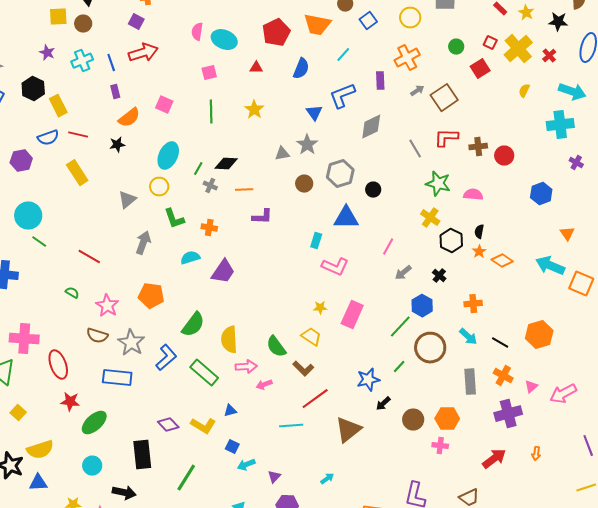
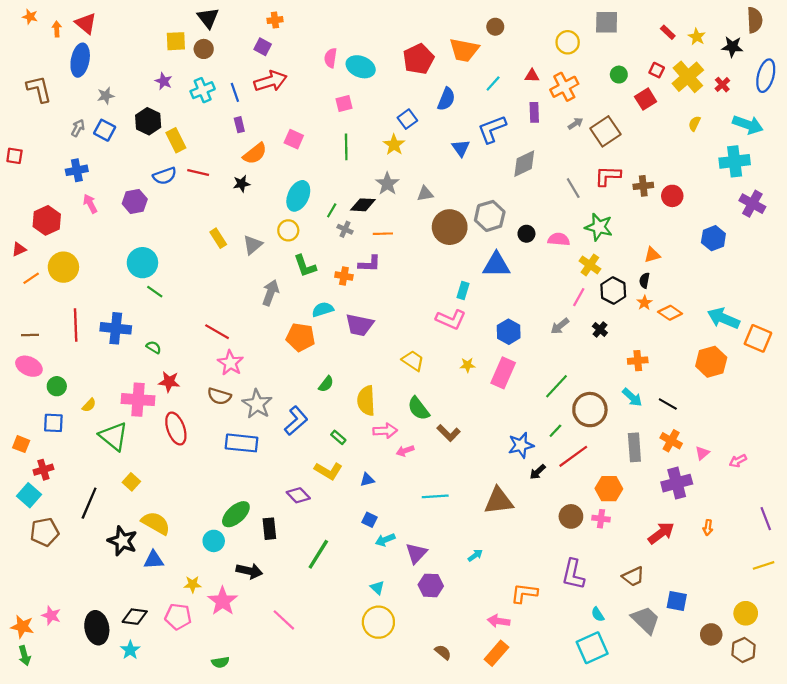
blue square: (368, 21) -> (407, 119), moved
red triangle: (256, 68) -> (532, 76), moved
gray star: (307, 145) -> (387, 184), moved
purple cross: (576, 163) -> (752, 204), size x1.6
yellow rectangle: (77, 173) -> (218, 238), moved, size x0.7
brown circle: (304, 184) -> (450, 227), size x1.8
pink semicircle: (473, 195) -> (559, 239), moved
purple L-shape: (262, 217) -> (370, 264), moved
orange triangle: (567, 234) -> (652, 255), moved, turned 49
pink line: (388, 247) -> (579, 297), moved
red line: (89, 257) -> (217, 332), moved
pink L-shape: (335, 267) -> (451, 319), moved
purple trapezoid: (223, 272) -> (359, 325), turned 68
green semicircle: (72, 293) -> (154, 347), moved
orange pentagon: (151, 296) -> (301, 337), moved
blue hexagon: (422, 306) -> (509, 332), moved
green semicircle: (193, 325) -> (326, 384), size x0.6
orange hexagon: (539, 335) -> (711, 362), moved
yellow trapezoid: (311, 337) -> (413, 361), moved
green rectangle: (204, 373) -> (338, 437), size x0.5
pink arrow: (563, 394) -> (738, 461), size x0.6
red line: (315, 399) -> (573, 456), moved
red star: (70, 402) -> (169, 382), moved
brown circle: (413, 420) -> (571, 516), moved
green ellipse: (94, 423) -> (236, 514), moved
yellow L-shape: (203, 426) -> (328, 471), moved
brown triangle: (348, 430) -> (499, 501), turned 32
yellow semicircle: (40, 450) -> (156, 523), turned -132
black rectangle: (142, 455) -> (269, 529), size x0.7
purple triangle: (274, 477) -> (416, 553), size x1.5

